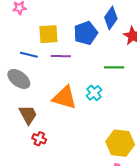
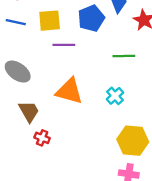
blue line: (29, 55) -> (16, 22), moved
cyan cross: (94, 93) -> (115, 96), moved

